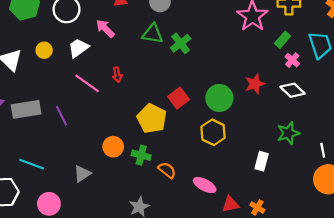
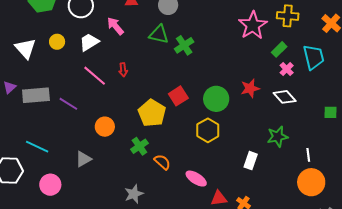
purple line: (62, 116) -> (68, 104), turned -36
orange circle: (113, 147) -> (105, 127), moved
green cross: (141, 155) -> (139, 146), turned 36

